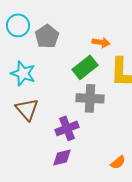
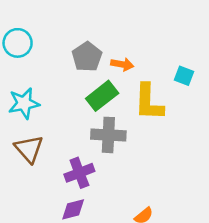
gray pentagon: (47, 36) -> (87, 57), moved
cyan star: (23, 73) -> (24, 103), turned -30

